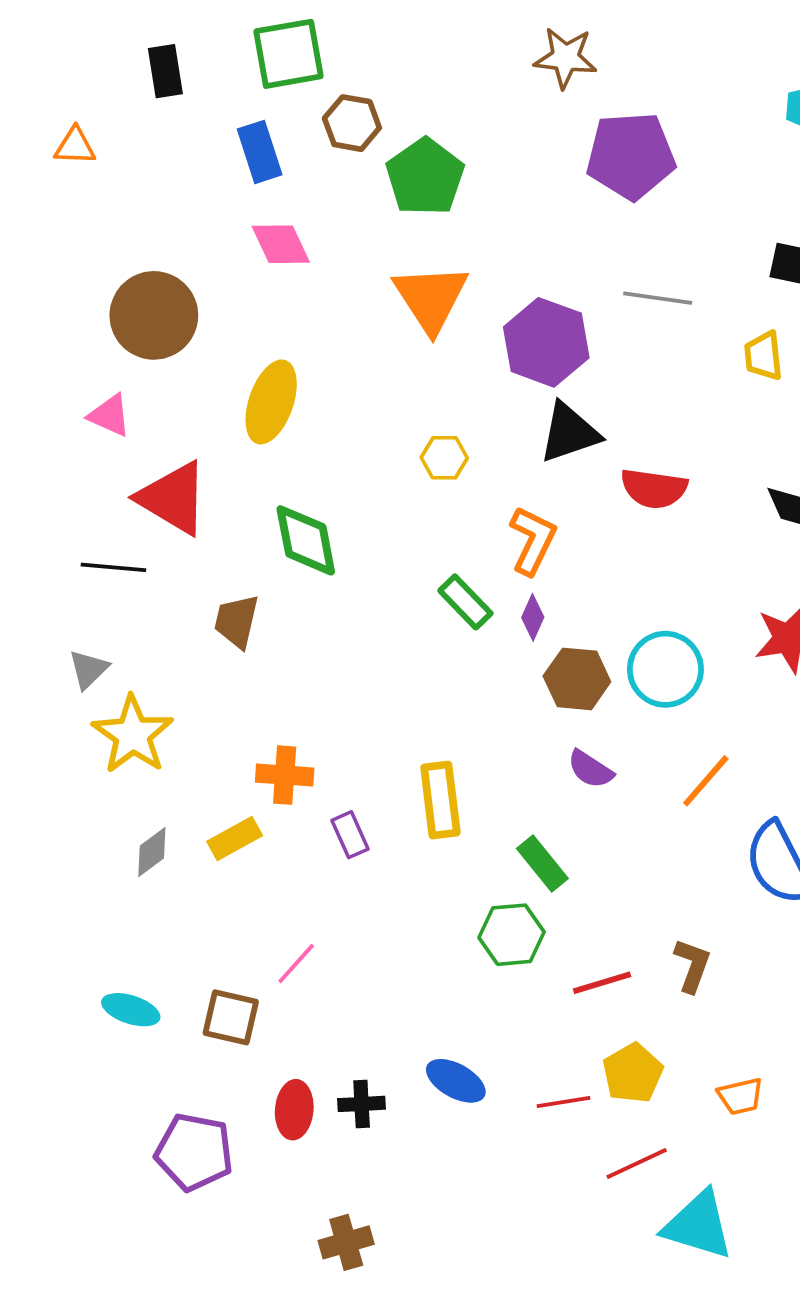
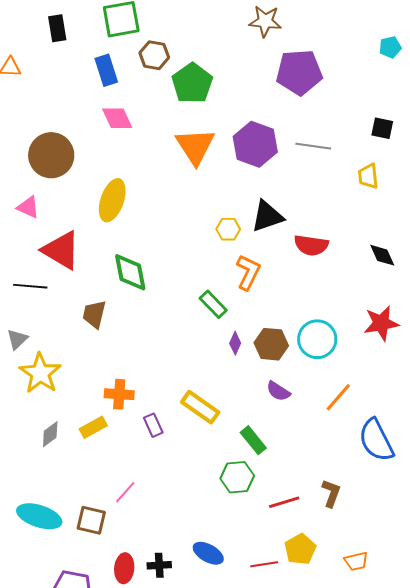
purple hexagon: (546, 342) -> (255, 144), moved
yellow hexagon: (444, 458) -> (228, 229), moved
purple diamond: (533, 617) -> (235, 343), moved
yellow rectangle: (440, 800) -> (200, 407), turned -48
cyan ellipse: (131, 1010) -> (39, 516), size x1.5

